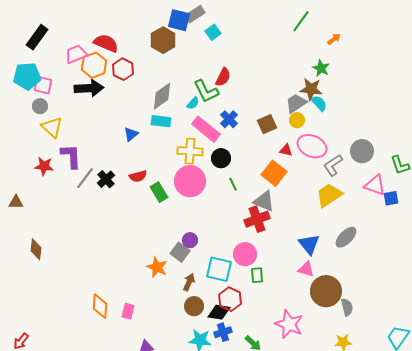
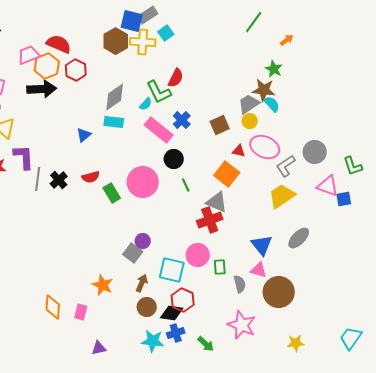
yellow cross: (190, 151) -> (143, 42), moved
gray line: (85, 178) -> (38, 179), turned -30
orange star: (157, 267) -> (103, 285), moved
green rectangle: (257, 275) -> (220, 267), moved
gray semicircle: (347, 307) -> (240, 284), moved

